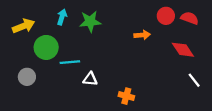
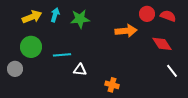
yellow arrow: (24, 26) -> (32, 17), moved
orange arrow: (142, 35) -> (126, 31), size x1.5
green circle: (46, 47) -> (31, 47), moved
gray circle: (27, 77) -> (15, 69), moved

